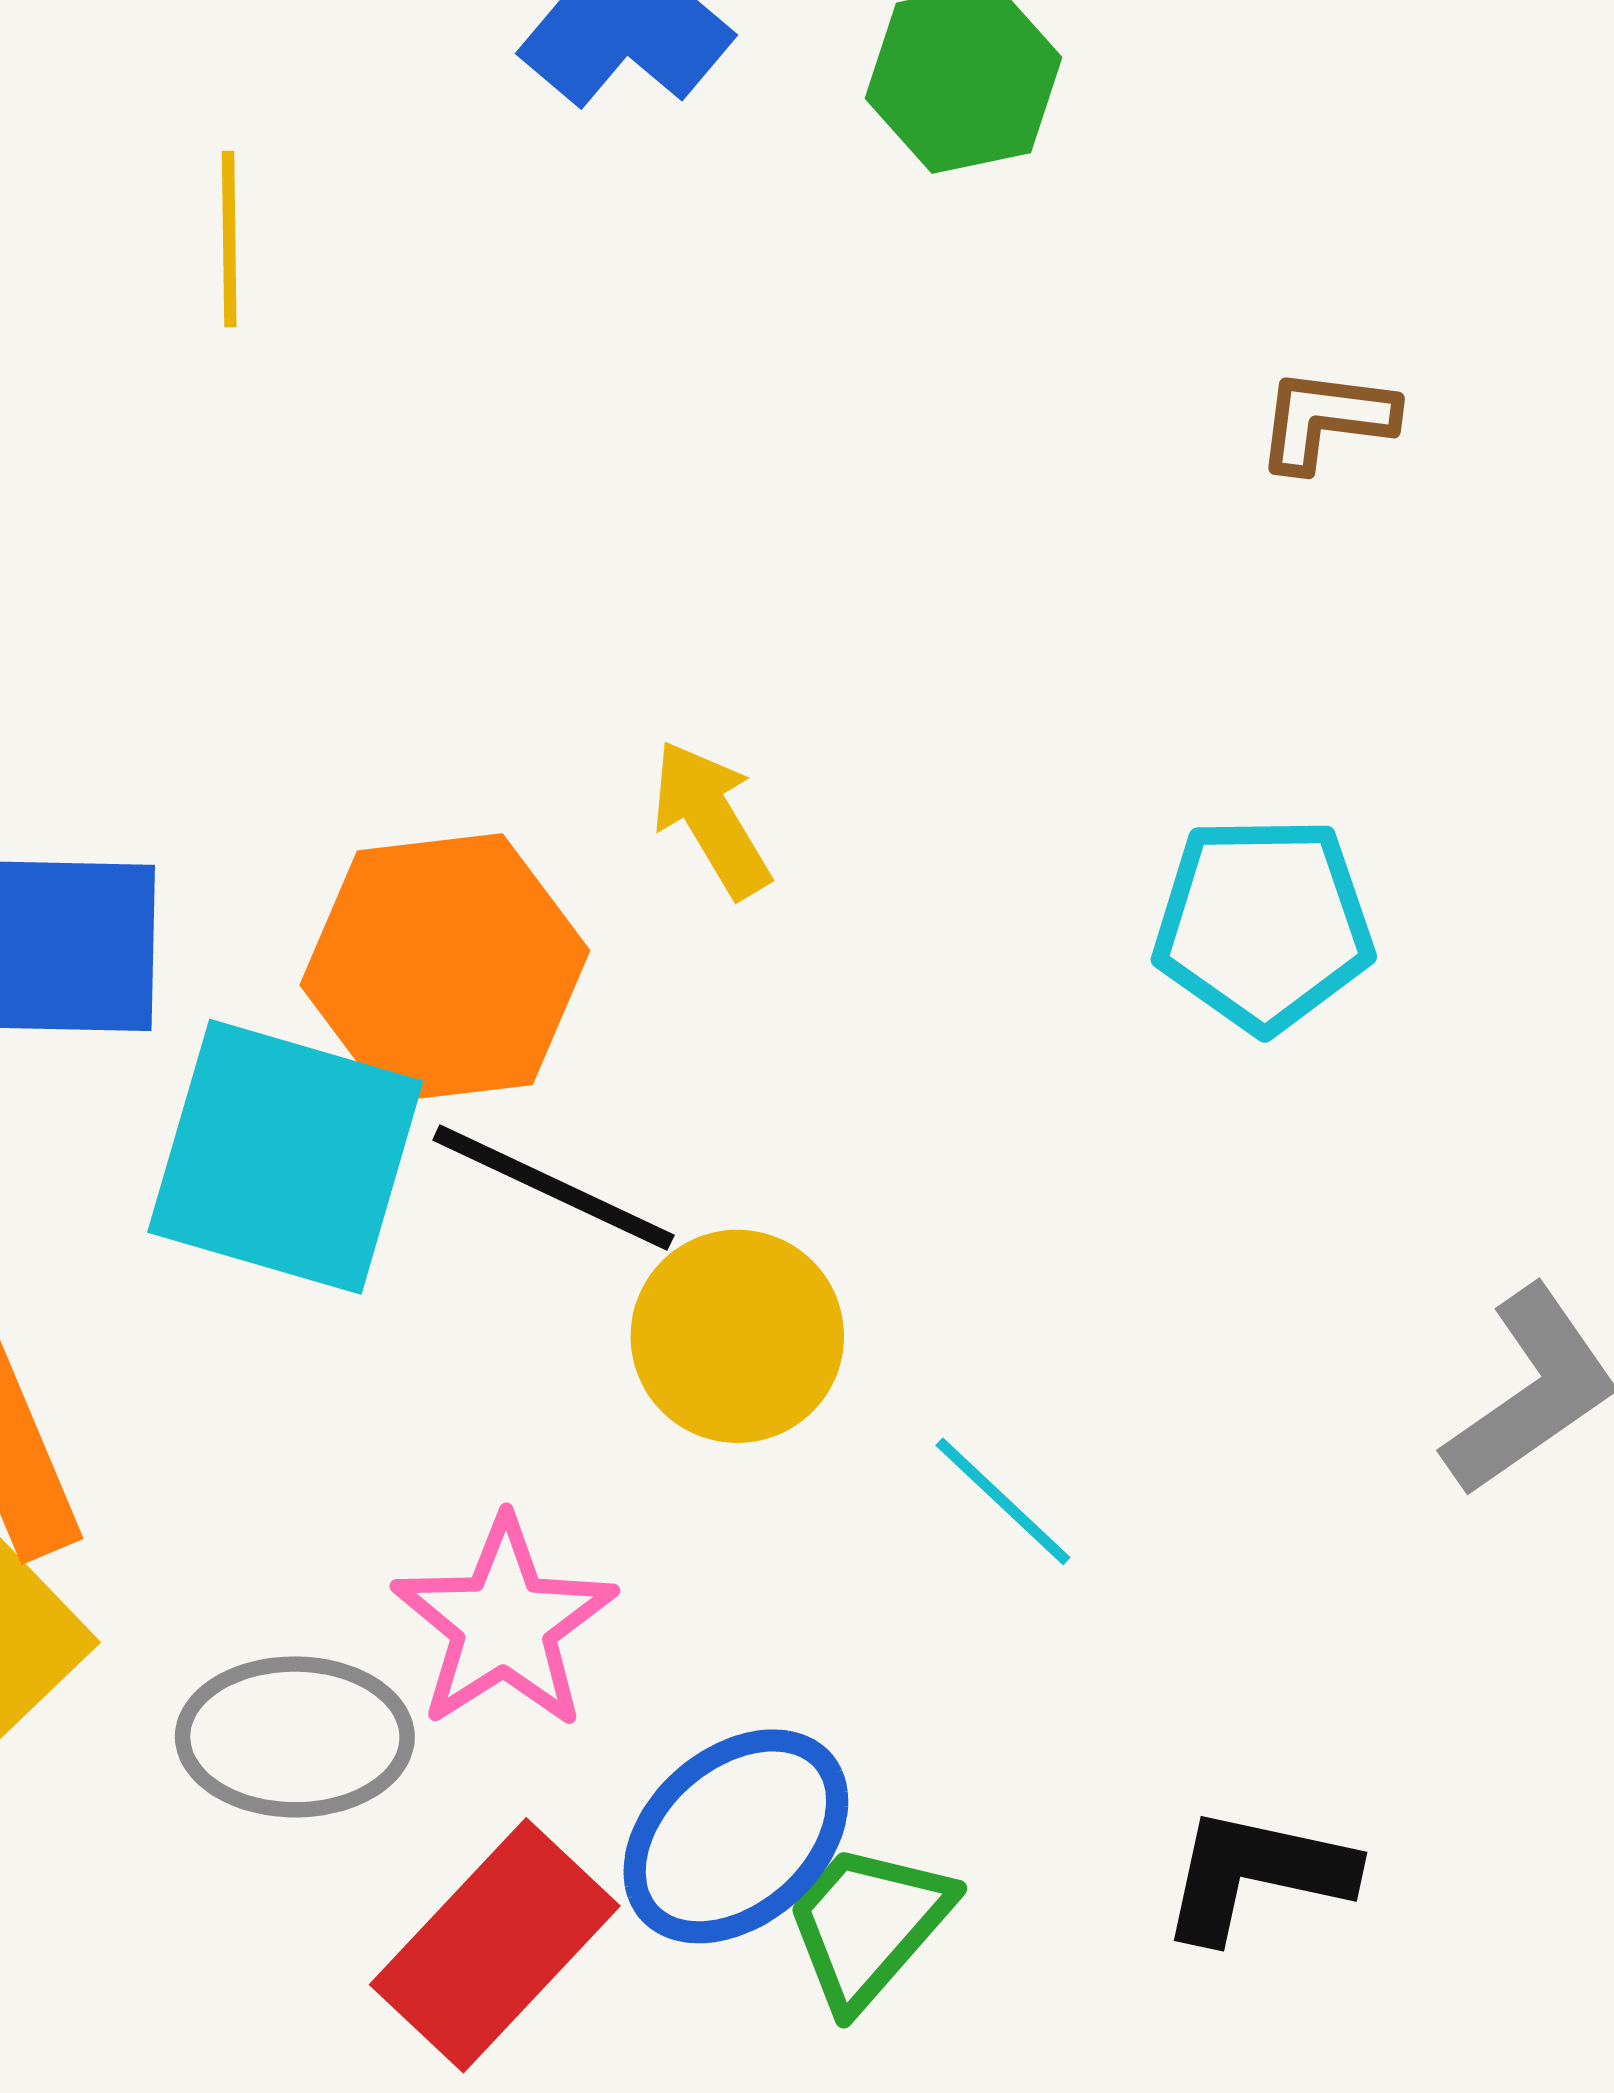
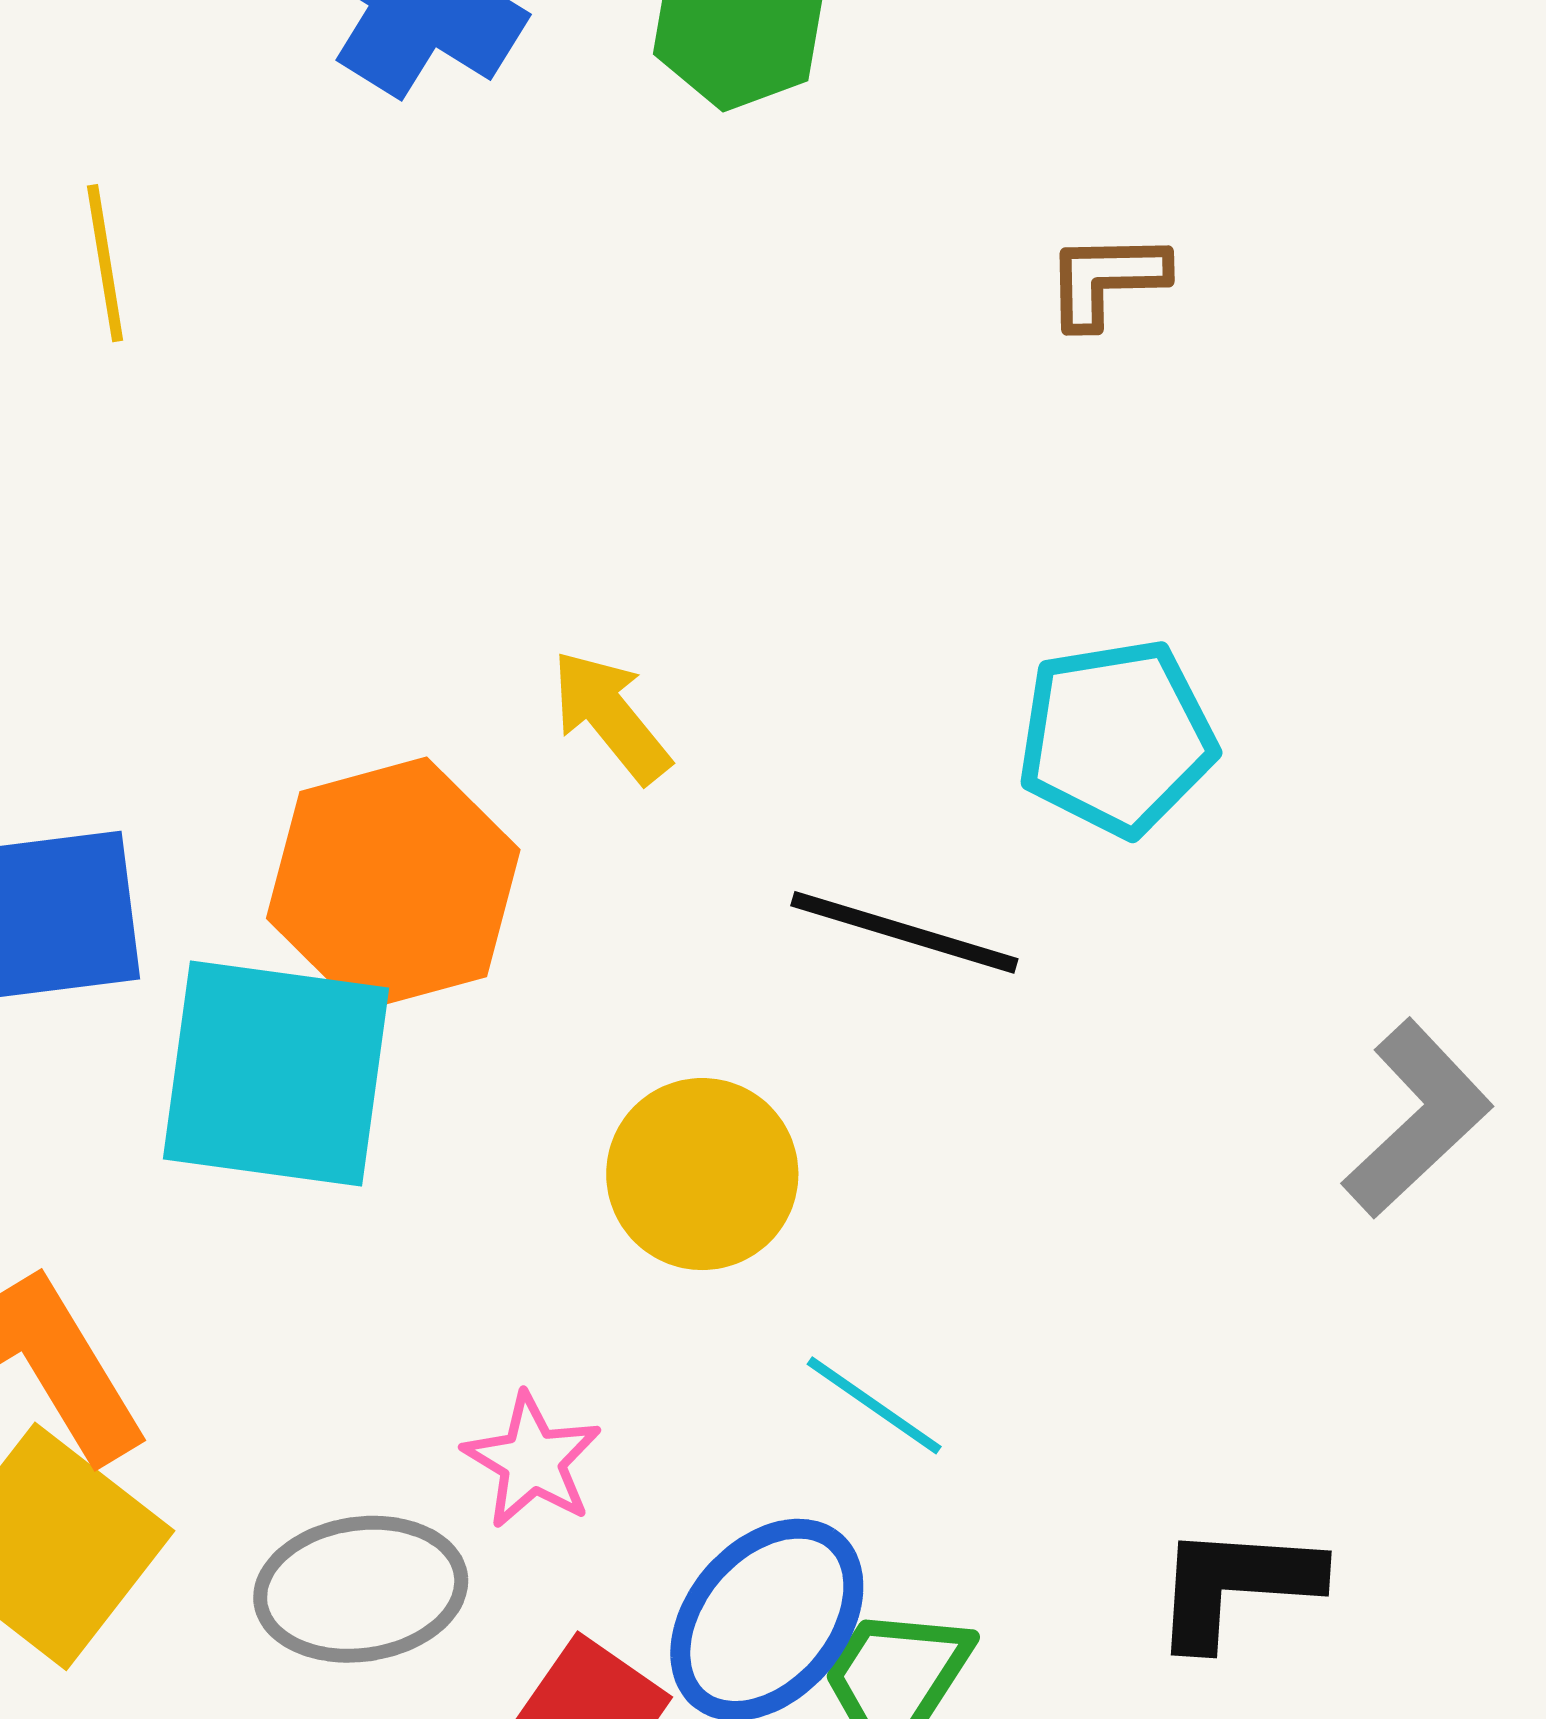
black line: (553, 1188) -> (904, 932), moved
cyan line: (1003, 1501) -> (874, 1405), moved
pink star: (504, 1624) -> (532, 1461), size x0.7

